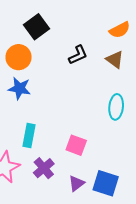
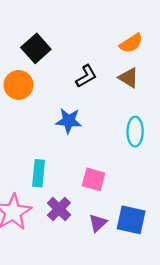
blue star: (19, 88) -> (69, 121), moved

